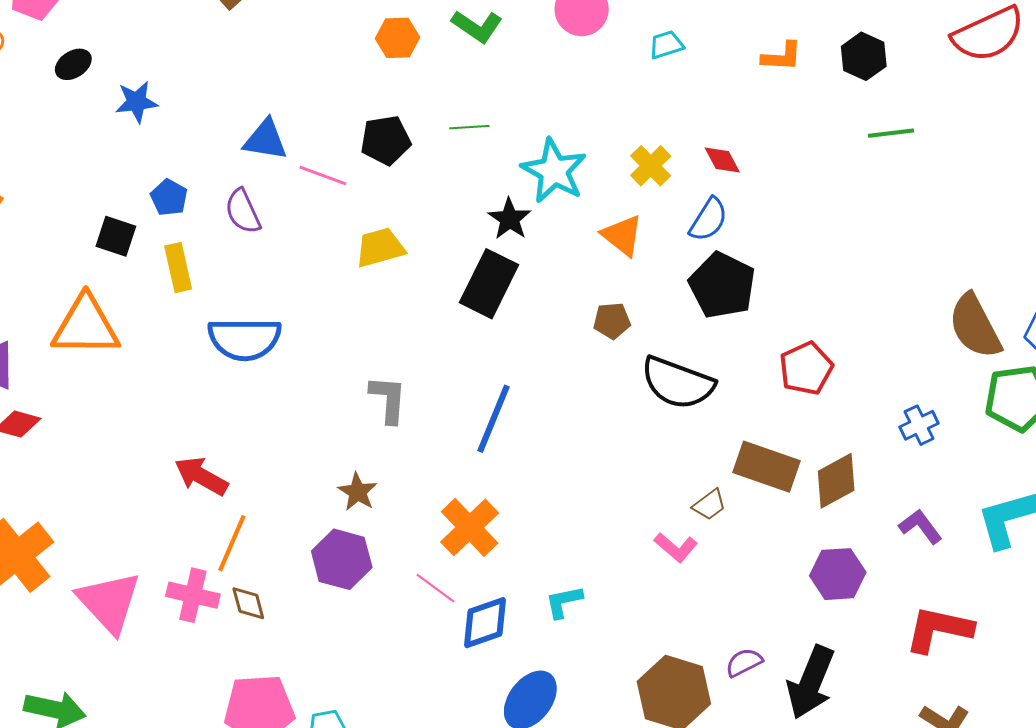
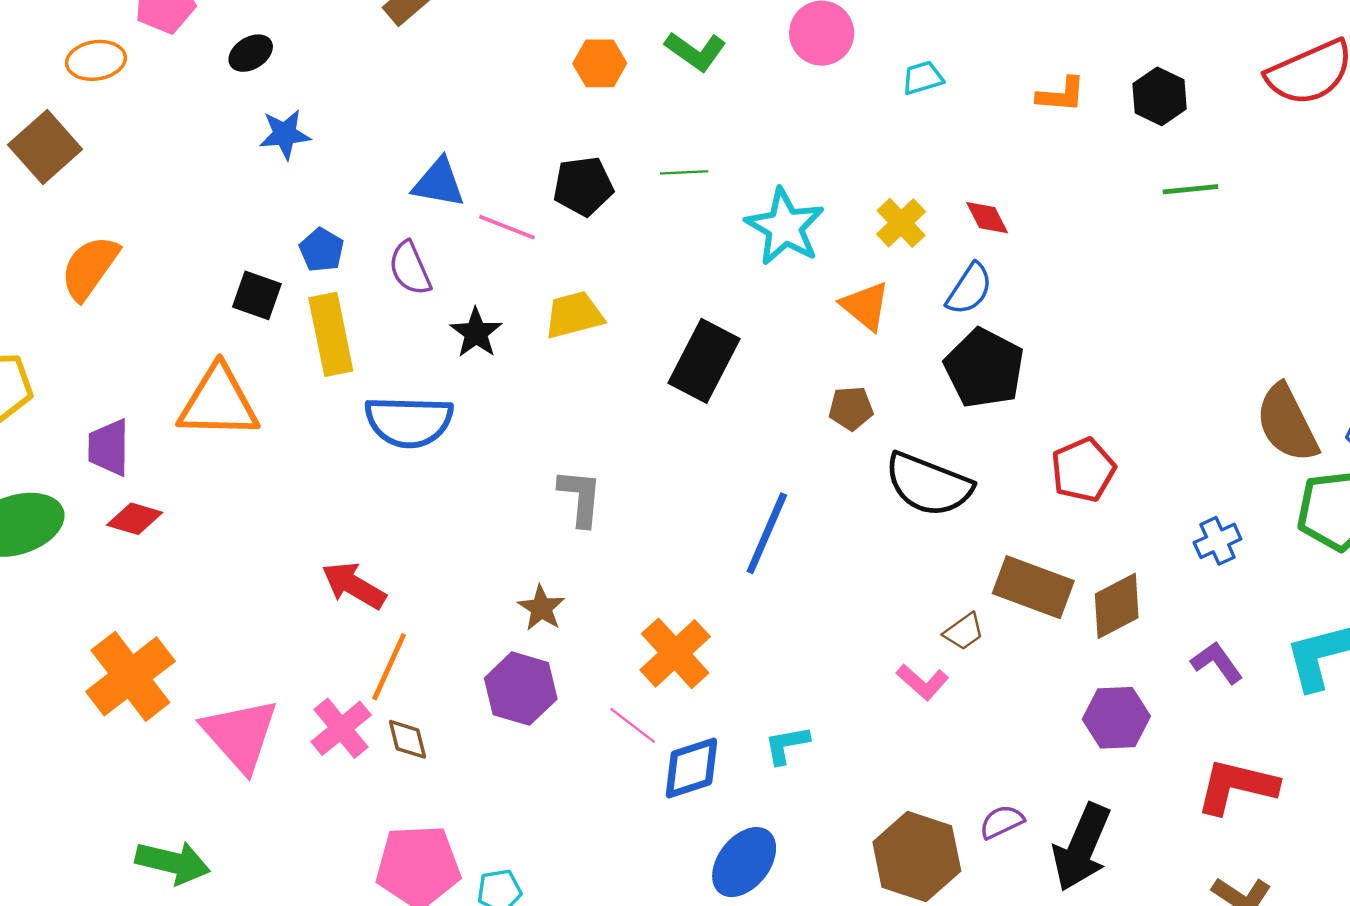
black ellipse: (73, 64) -> (251, 53), moved
black star: (510, 219) -> (476, 333), moved
yellow rectangle: (178, 268) -> (331, 334), size x1.4
blue line: (494, 419) -> (767, 533), moved
pink cross: (193, 595) -> (341, 728), turned 36

